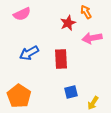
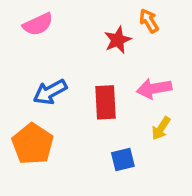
pink arrow: (92, 38) -> (154, 88), moved
orange pentagon: (19, 96) -> (33, 144), moved
yellow arrow: (93, 103) -> (161, 128), moved

